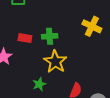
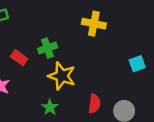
red rectangle: (25, 38) -> (19, 58), turned 40

